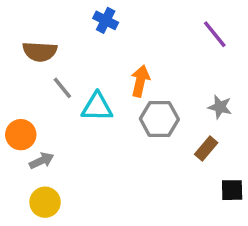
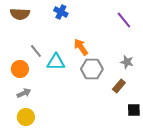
brown semicircle: (40, 52) -> (20, 14), moved
orange arrow: (140, 81) -> (81, 47), turned -48
orange circle: (21, 135) -> (20, 69), moved

